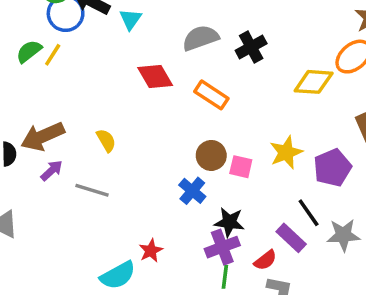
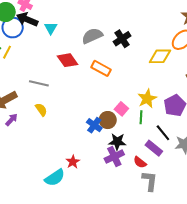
yellow semicircle: (106, 140) -> (41, 110), moved
brown circle: (211, 155) -> (108, 120), moved
pink square: (241, 167) -> (121, 109), turned 32
gray line: (92, 190) -> (39, 83), moved
red semicircle: (265, 260) -> (140, 162), turned 80
green line: (225, 277) -> (141, 117), moved

